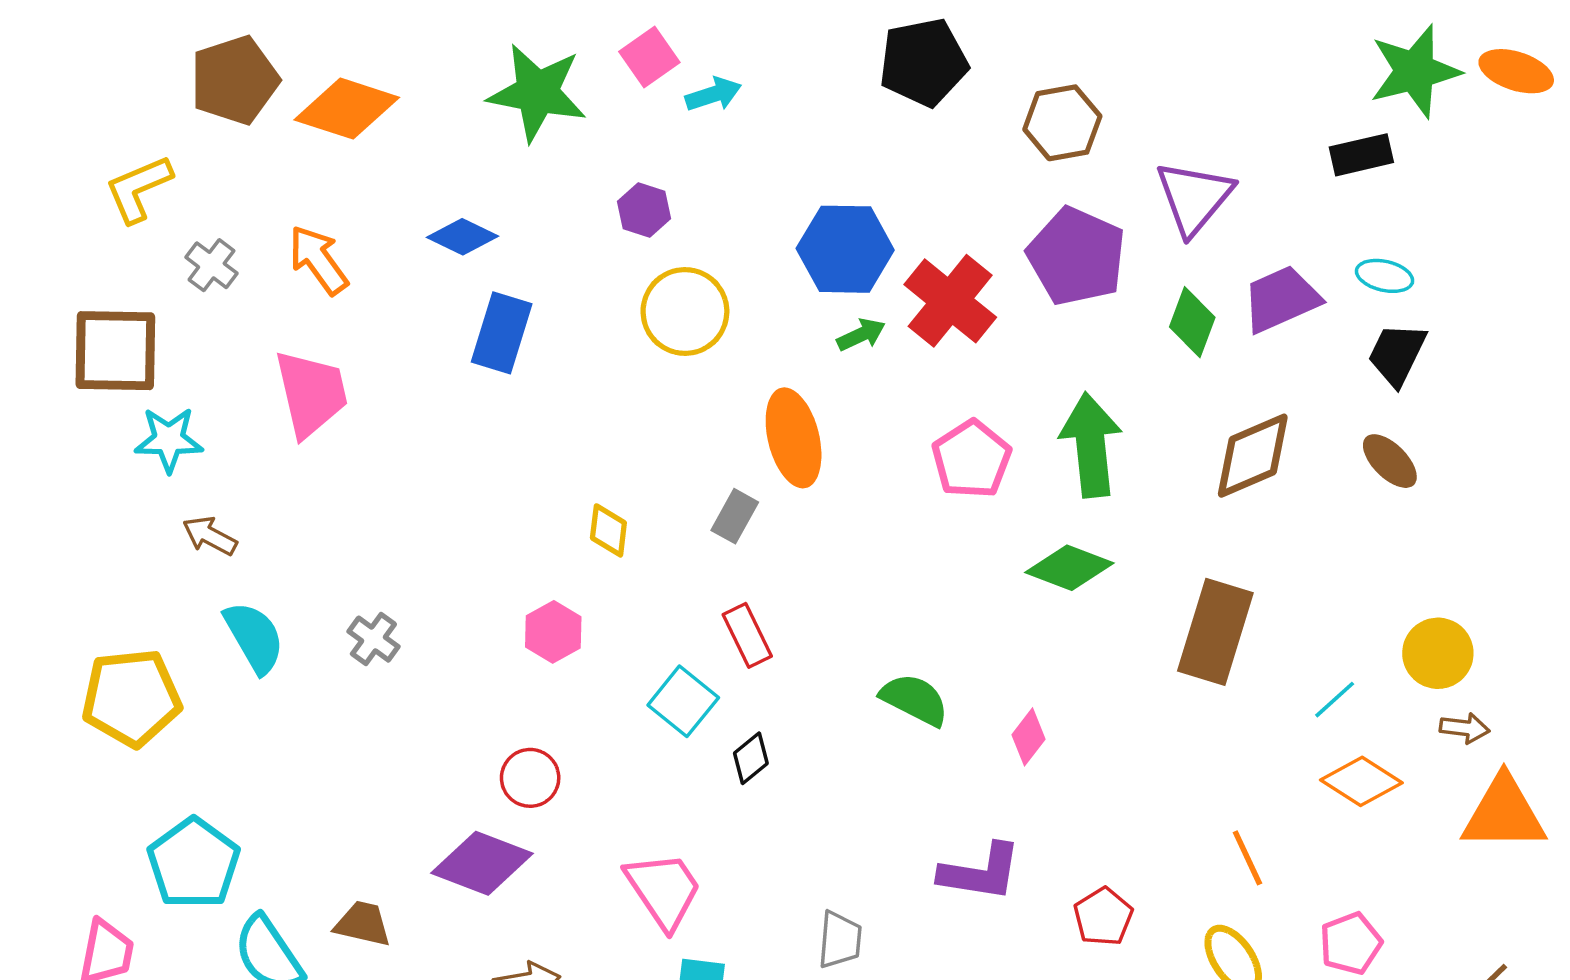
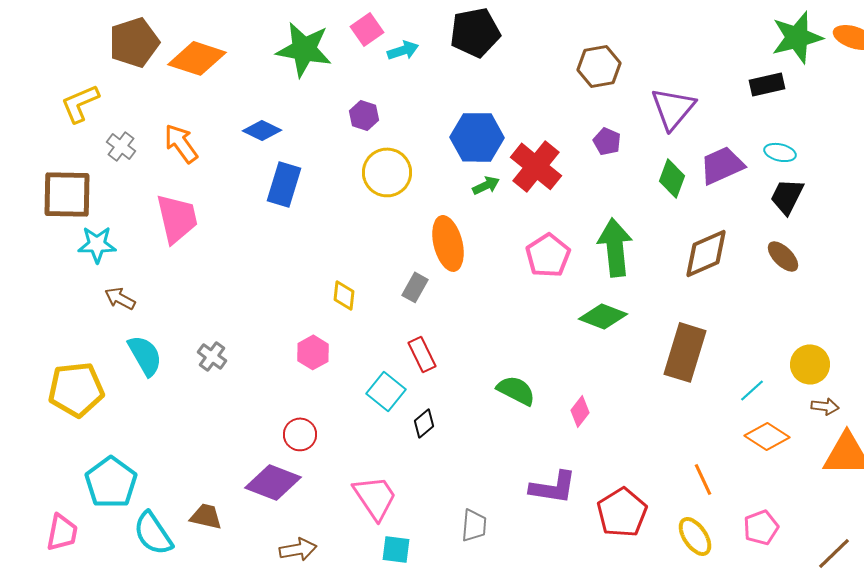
black pentagon: (923, 62) -> (475, 32), moved
purple pentagon: (1077, 256) -> (607, 141), size x0.5
red pentagon: (1103, 917) -> (622, 512), size x1.5

